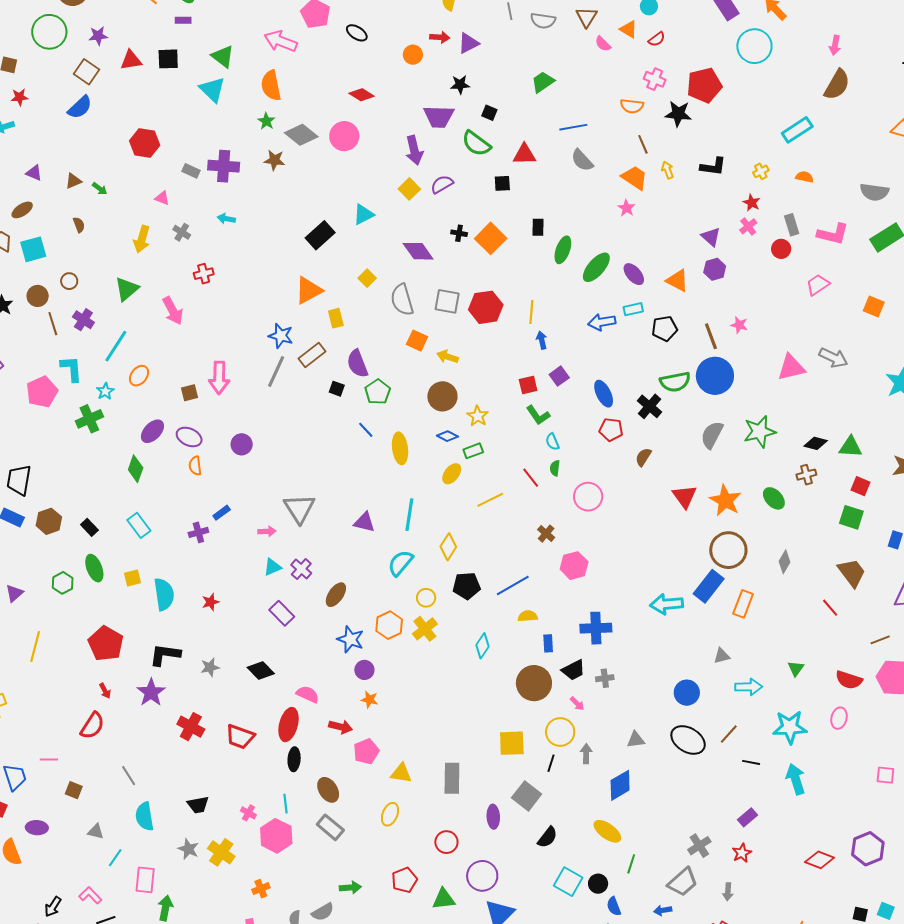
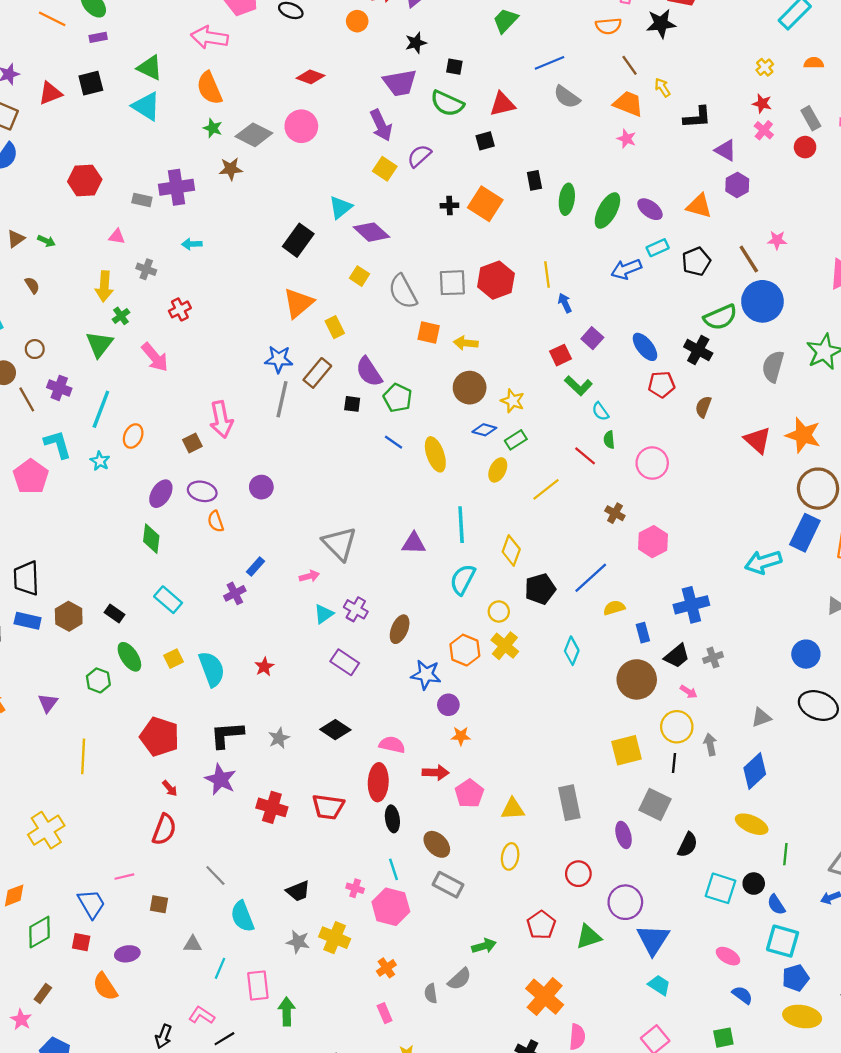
black L-shape: (713, 167) -> (697, 117), moved
purple diamond: (418, 251) -> (371, 232), moved
green cross: (89, 419) -> (121, 316), moved, size x0.6

